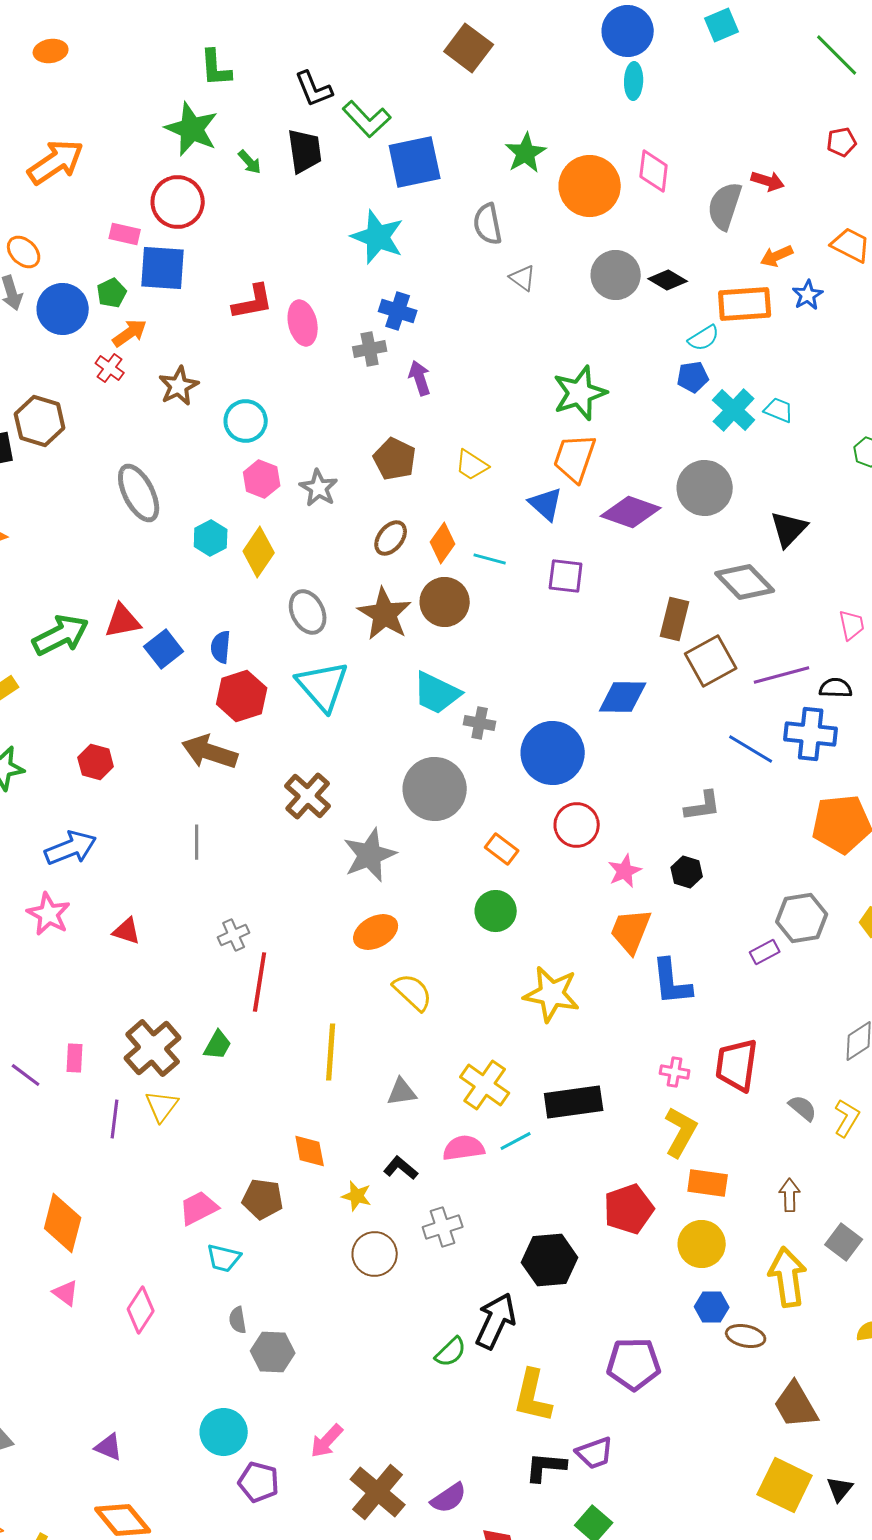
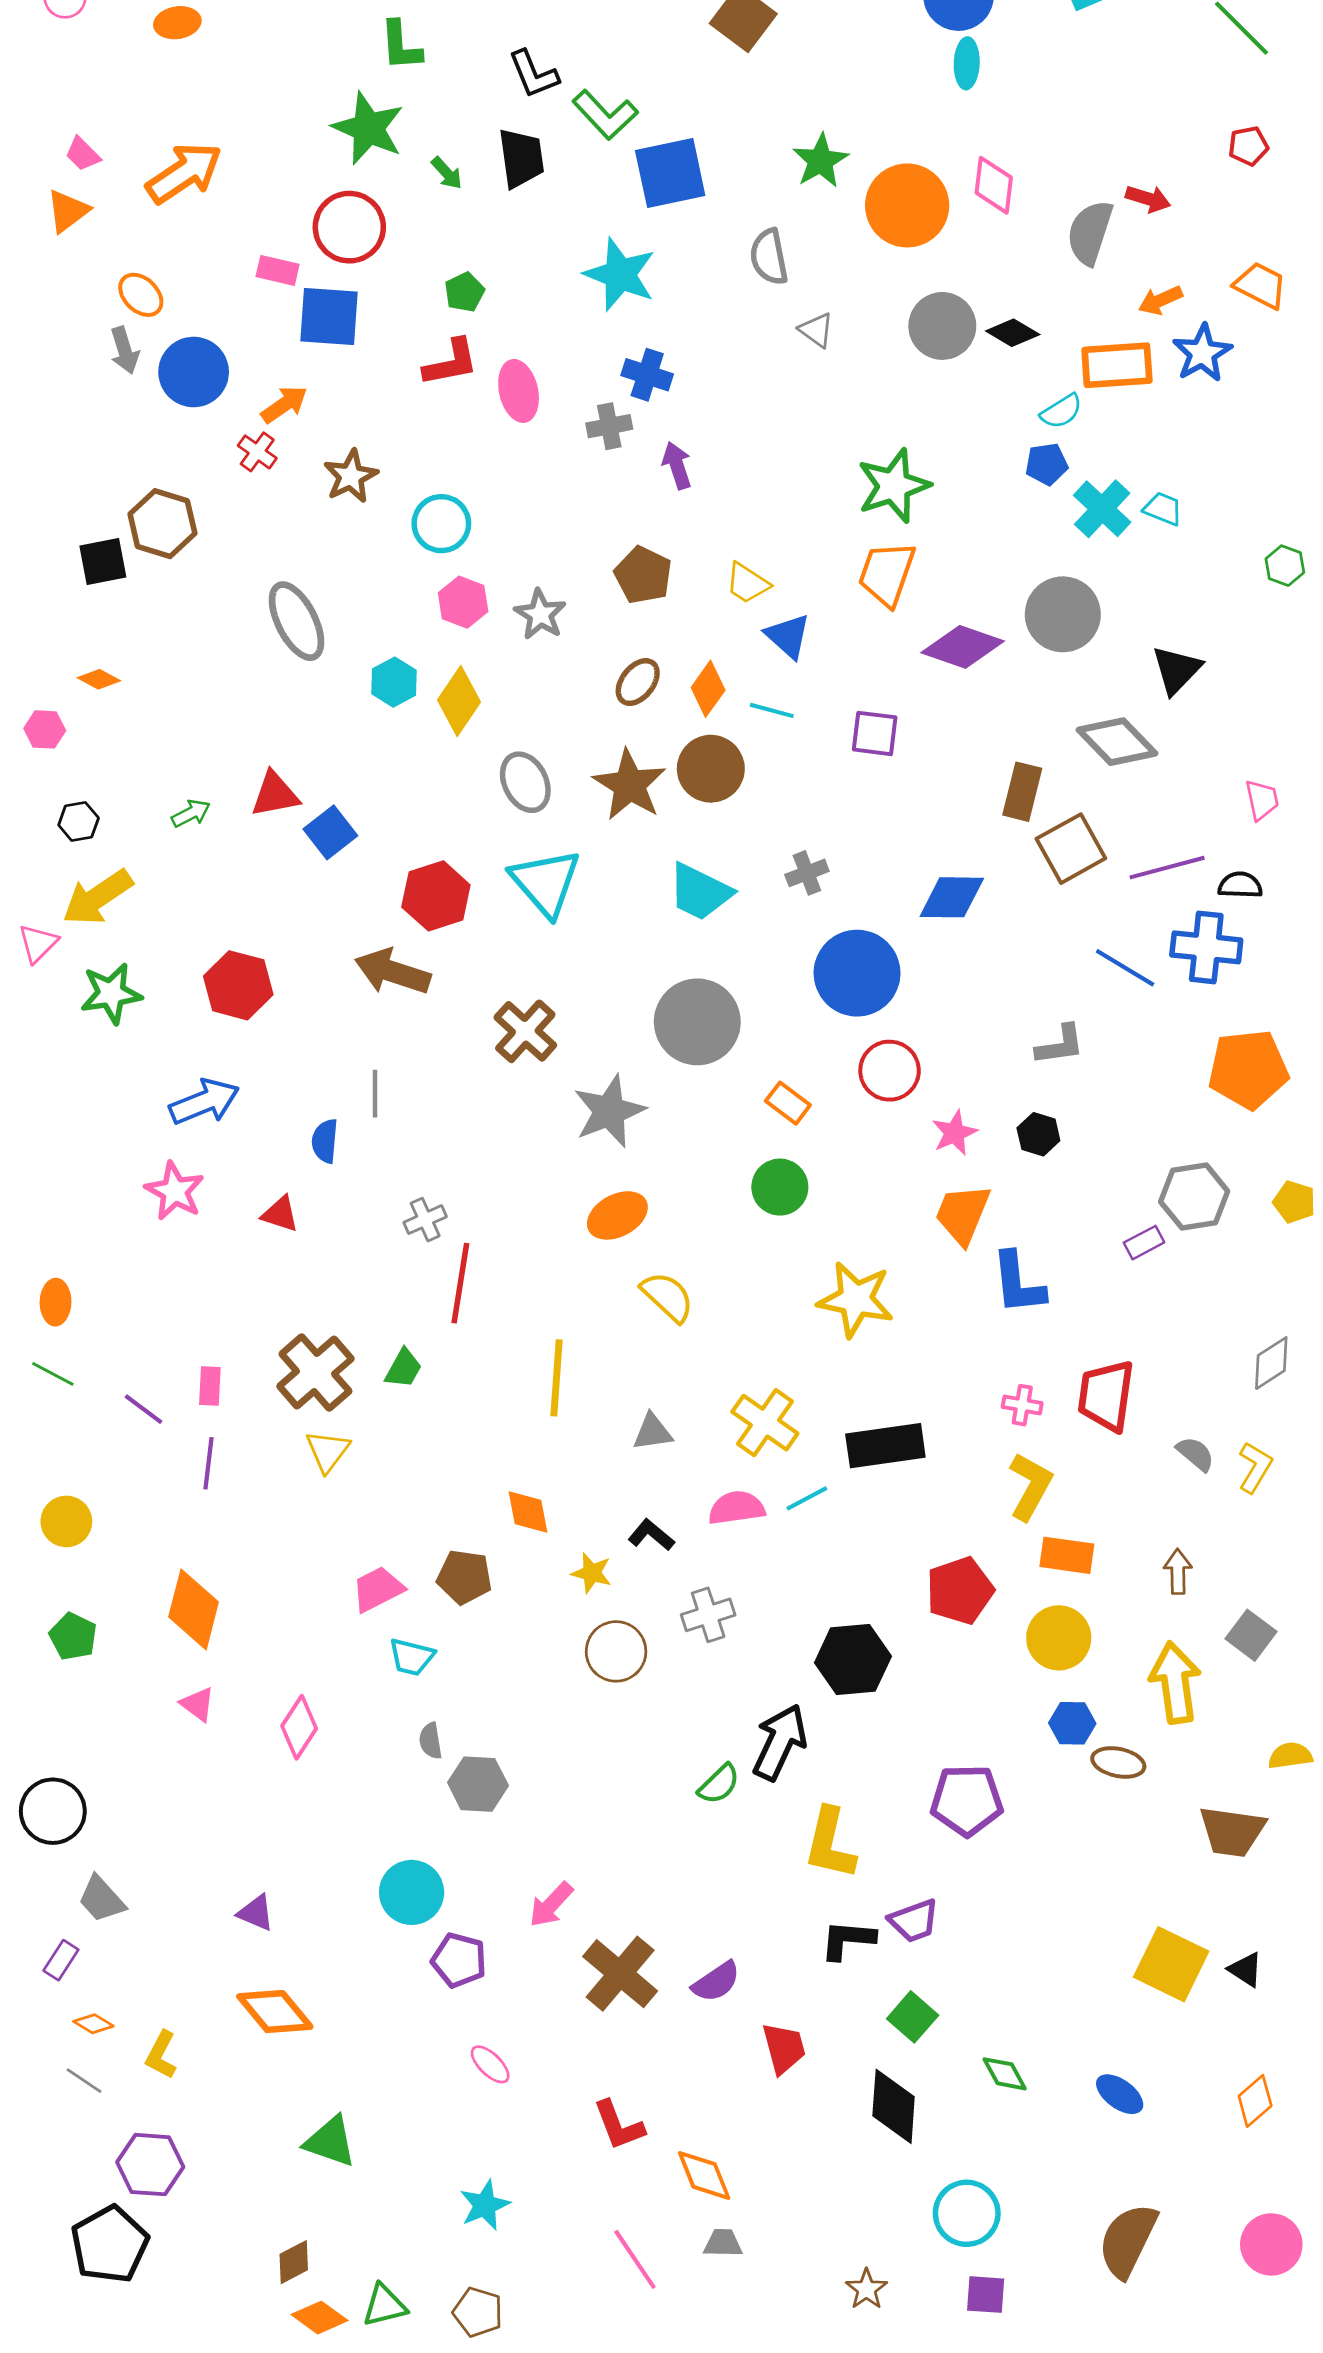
green pentagon: (112, 293) -> (464, 292), moved
blue star: (808, 295) -> (1202, 353), size x1.4
blue triangle: (546, 504) -> (788, 636), moved
green arrow: (61, 635) -> (191, 813), size x0.5
blue semicircle: (221, 647) -> (325, 1141), moved
gray cross: (480, 723) -> (807, 873), moved, turned -32
red hexagon: (96, 762) -> (238, 985), size x1.4
purple line: (115, 1119) -> (208, 1463), moved
brown trapezoid: (796, 1405) -> (1232, 1832), moved, turned -52
black triangle: (840, 1489) -> (1246, 1970), turned -36

